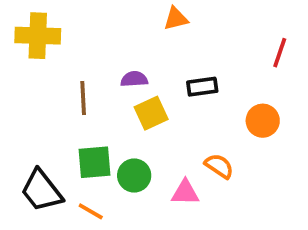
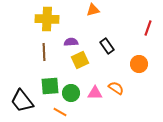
yellow cross: (38, 36) -> (47, 19), moved
black rectangle: (202, 87) -> (107, 46), turned 63
pink triangle: (185, 193) -> (95, 93), moved
orange line: (91, 211) -> (60, 112), moved

